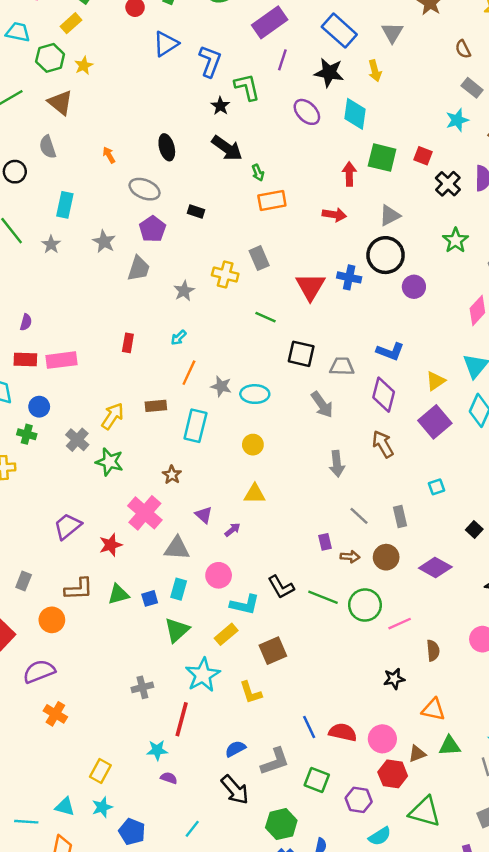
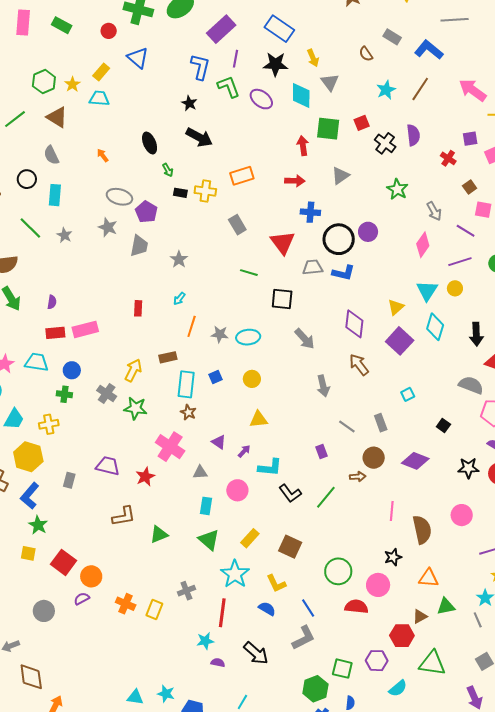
yellow rectangle: (71, 23) -> (101, 72), moved
cyan trapezoid: (18, 32) -> (99, 98), moved
gray triangle: (392, 33) -> (330, 82), moved
blue triangle: (166, 44) -> (138, 58), turned -40
brown semicircle: (463, 49) -> (366, 54), moved
blue L-shape: (210, 61) -> (200, 67), moved
green L-shape: (247, 87) -> (229, 87), moved
gray rectangle: (472, 88) -> (392, 37), moved
red square: (423, 156) -> (362, 123), turned -35
green arrow: (258, 173) -> (168, 170), moved
gray ellipse: (145, 189) -> (119, 197), moved
cyan rectangle: (65, 205) -> (55, 195), moved
black circle: (386, 255) -> (339, 239), moved
yellow cross: (225, 274) -> (205, 191), moved
blue cross: (349, 277) -> (310, 212), moved
blue L-shape: (390, 351) -> (343, 273), moved
gray trapezoid: (342, 366) -> (313, 267), moved
cyan rectangle: (195, 426) -> (186, 384), moved
purple trapezoid: (68, 526) -> (108, 466), turned 60
gray triangle: (177, 548) -> (200, 472), size x0.7
brown arrow: (350, 557) -> (358, 477), moved
gray rectangle: (24, 581) -> (69, 480), moved
green triangle: (118, 594) -> (159, 534), moved
green line: (323, 597) -> (326, 497), turned -65
blue square: (150, 598) -> (215, 377), moved
cyan L-shape: (245, 605) -> (270, 467), moved
green circle: (365, 605) -> (338, 571), moved
orange circle: (52, 620) -> (91, 576), moved
pink line: (400, 624) -> (392, 511), turned -54
green triangle: (177, 630) -> (209, 540), turned -30
brown semicircle: (433, 650) -> (422, 530), size x1.6
brown square: (273, 651) -> (290, 547), turned -35
purple semicircle: (39, 671) -> (82, 599), moved, size x0.6
orange cross: (55, 714) -> (126, 604), moved
blue line: (309, 727) -> (308, 608), moved
pink circle: (382, 739) -> (378, 585), moved
blue semicircle: (235, 749) -> (267, 609), moved, turned 66
yellow rectangle: (100, 771) -> (154, 609), moved
green square: (317, 780) -> (342, 669), moved
black arrow: (235, 790) -> (256, 653), moved
cyan star: (102, 807) -> (166, 694), turned -30

